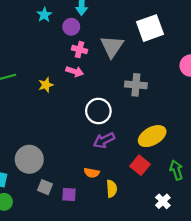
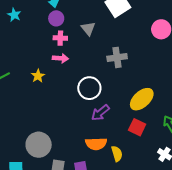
cyan star: (44, 15) -> (14, 15), moved
purple circle: (71, 27) -> (56, 18), moved
gray triangle: (112, 46) -> (88, 29), size x0.7
orange semicircle: (92, 173) -> (96, 144), size x1.5

